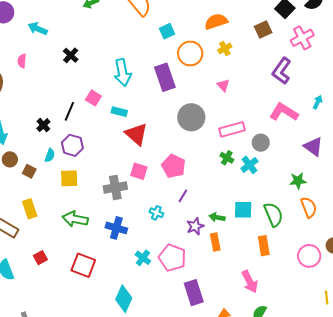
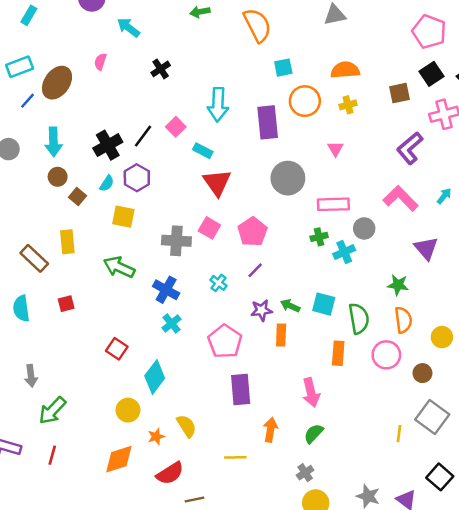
black cross: (43, 125) -> (108, 145), size x1.6
green cross: (227, 158) -> (319, 237), turned 32
pink circle: (309, 256) -> (386, 355), moved
cyan cross: (143, 258) -> (172, 323), moved
red square: (83, 265) -> (117, 349), moved, size x0.7

